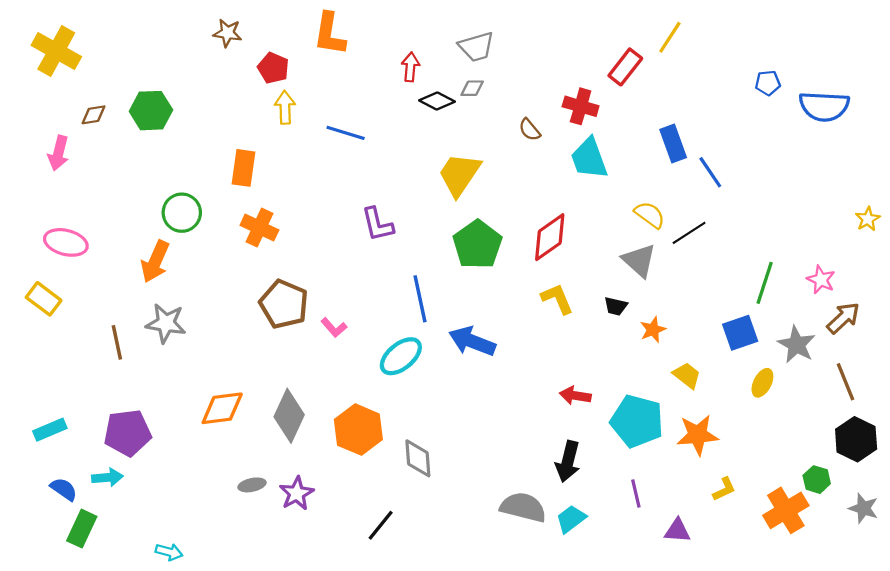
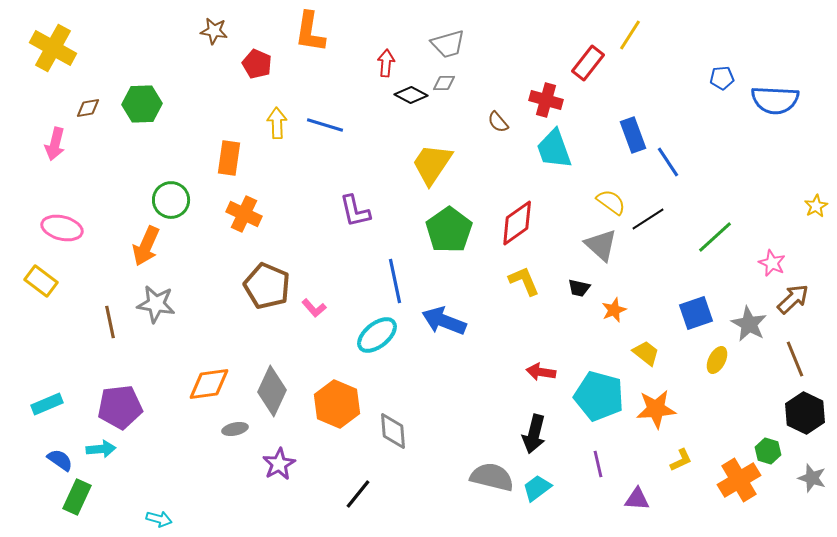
yellow arrow: (285, 107) -> (277, 123), moved
green line: (765, 283) -> (715, 237), moved, turned 30
gray ellipse: (252, 485) -> (235, 429), moved

